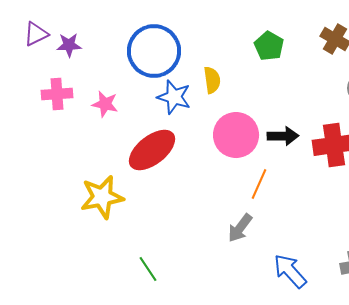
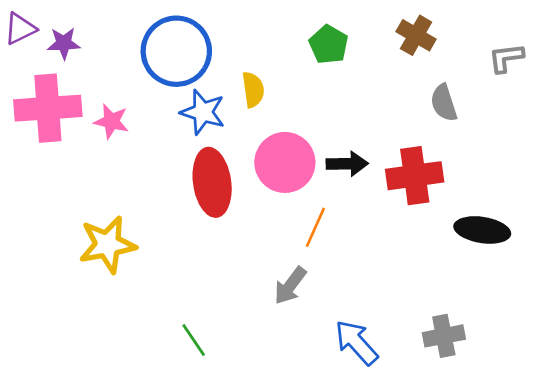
pink cross: (57, 94) -> (48, 108), size x1.6
red ellipse: (152, 150) -> (212, 182), moved, turned -60
green line: (148, 269) -> (194, 340), moved

